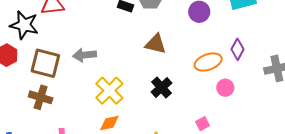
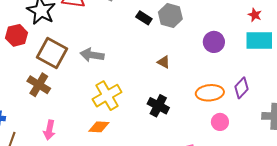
brown triangle: (156, 44) -> (164, 62), size x0.6
black cross: (162, 88) -> (158, 106), turned -35

